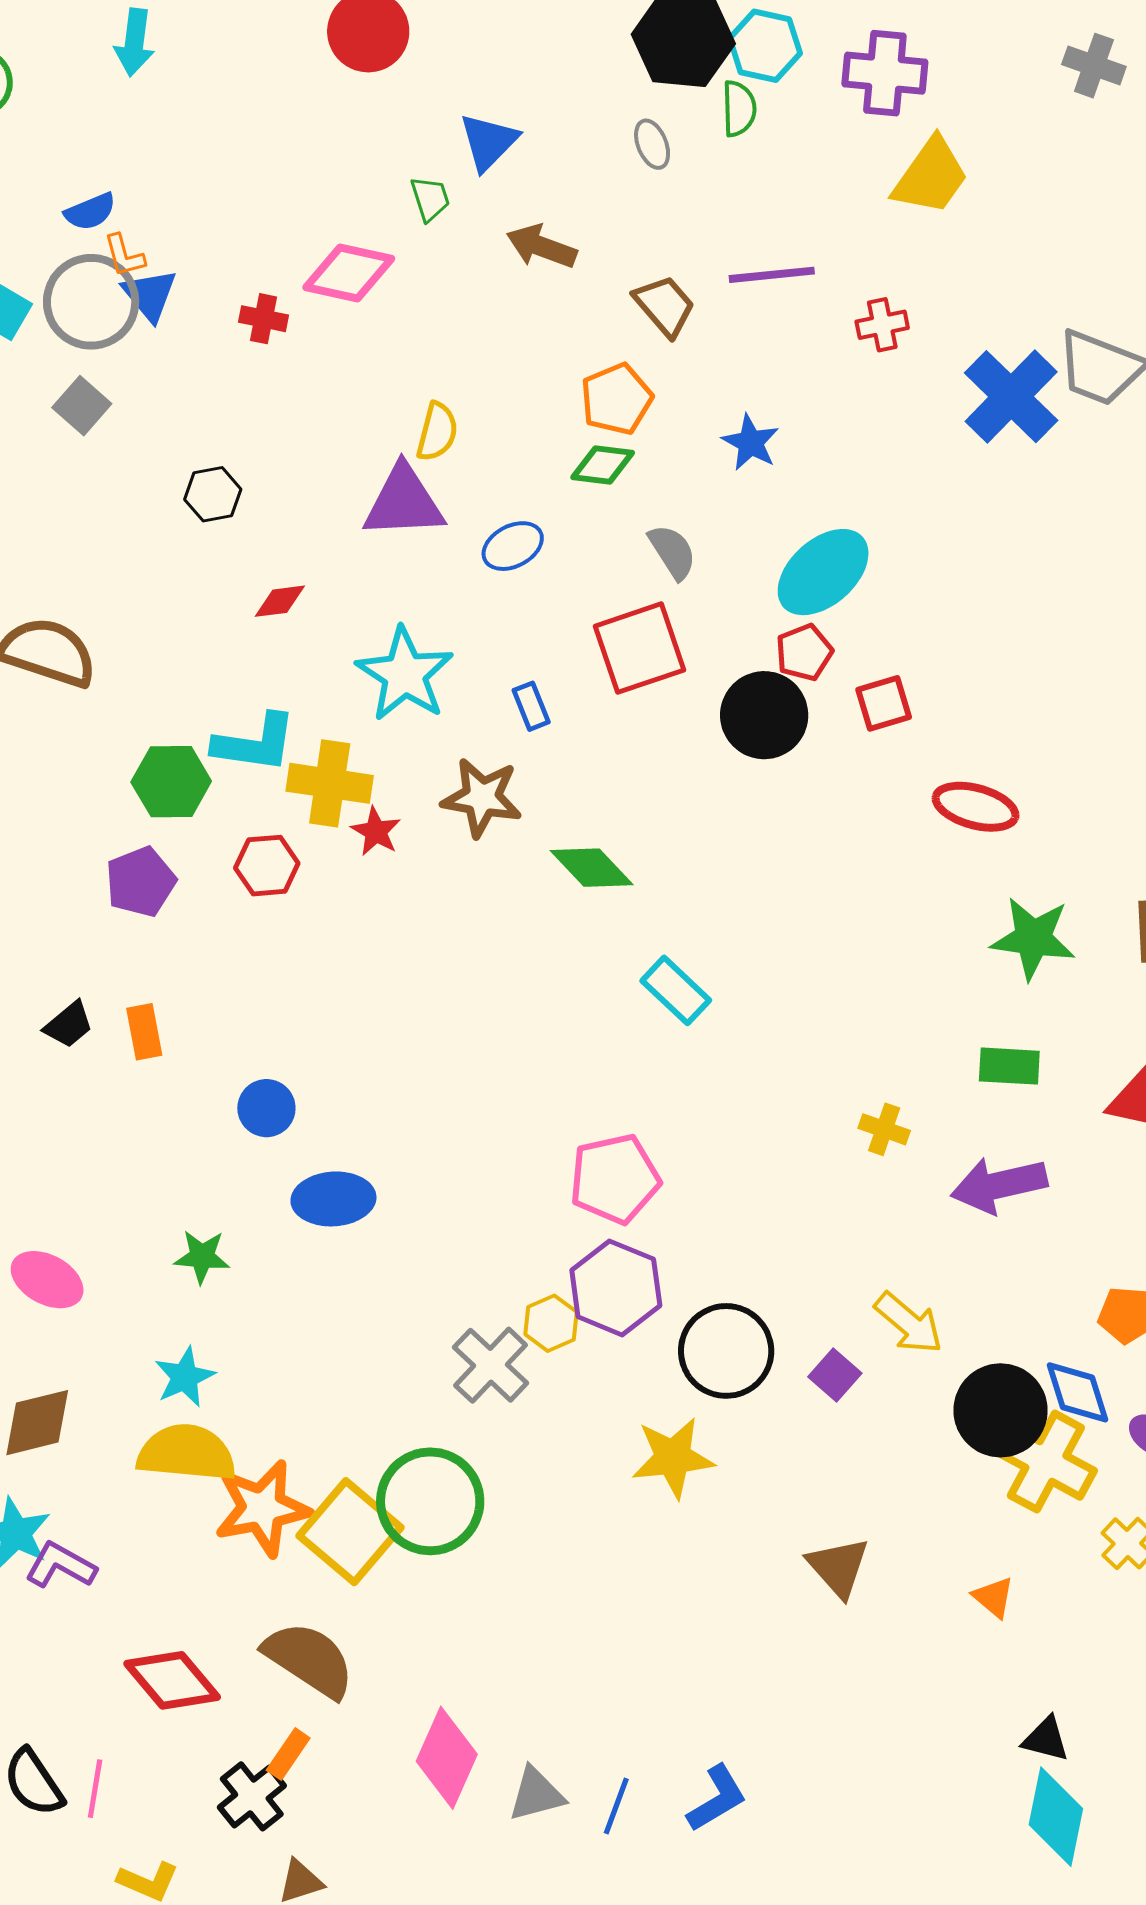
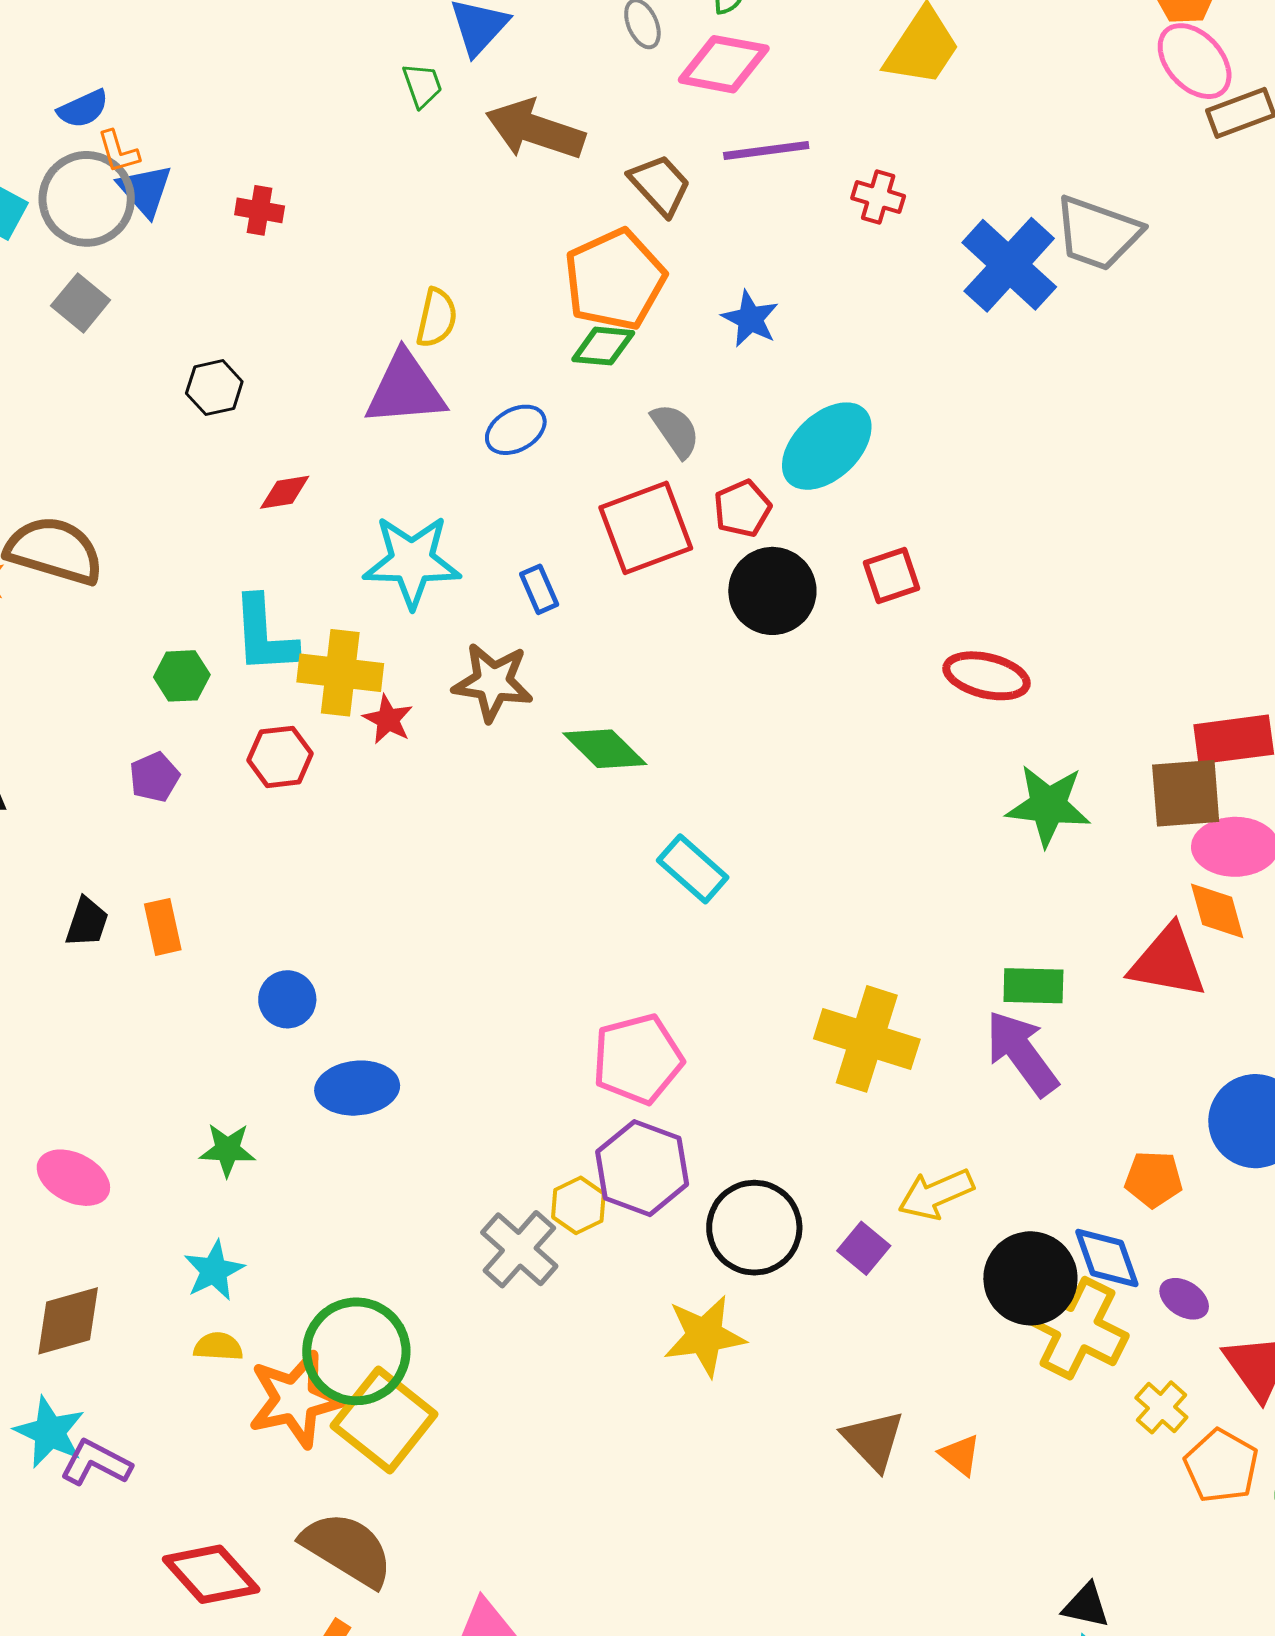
brown arrow: (541, 247) -> (535, 130), size x1.4
pink diamond: (349, 273) -> (724, 64), moved
red cross: (882, 325) -> (878, 197), turned 30
orange pentagon: (616, 399) -> (615, 280), size x1.4
red pentagon: (804, 652) -> (742, 508), moved
cyan star: (405, 674) -> (412, 561), turned -30
cyan L-shape: (255, 743) -> (264, 635), turned 80
green hexagon: (171, 782) -> (182, 676), size x0.7
purple pentagon: (141, 882) -> (154, 777), size x0.7
black trapezoid: (69, 1025) -> (87, 922), turned -30
green rectangle: (1009, 1066) -> (1033, 986), moved
yellow cross: (884, 1129) -> (867, 1039), moved, size x2.0
purple arrow: (999, 1185) -> (1022, 1053), turned 68
yellow arrow: (909, 1323) -> (936, 1194), turned 118
yellow semicircle: (187, 1453) -> (218, 1347), size x0.5
green circle: (430, 1501) -> (356, 1351), moved
orange triangle: (994, 1597) -> (960, 1455), moved

